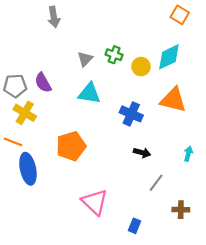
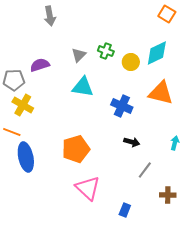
purple semicircle: (43, 83) -> (40, 65), moved, turned 102
orange pentagon: (71, 146) -> (76, 149), moved

